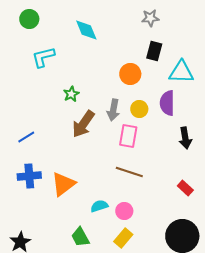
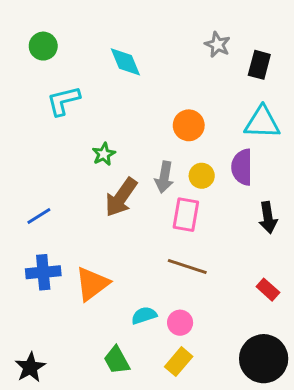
gray star: (150, 18) -> (218, 45), turned 30
black rectangle: (154, 51) -> (259, 65), moved

